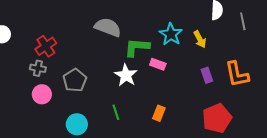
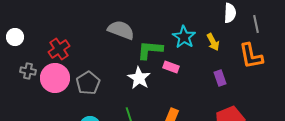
gray cross: (38, 68) -> (28, 71), moved
orange L-shape: (237, 74) -> (251, 56), moved
pink circle: (42, 94) -> (55, 78), moved, size x1.5

